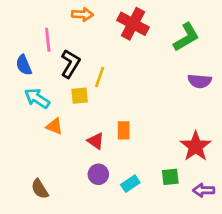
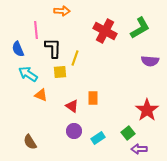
red cross: (133, 24) -> (105, 31), moved
black L-shape: (70, 64) -> (53, 48), turned -30
green square: (170, 177) -> (128, 133), turned -32
purple arrow: (204, 190) -> (139, 149), moved

